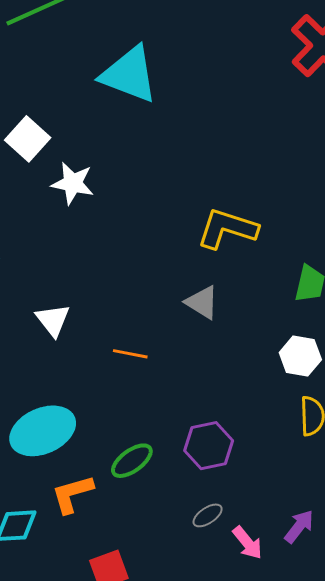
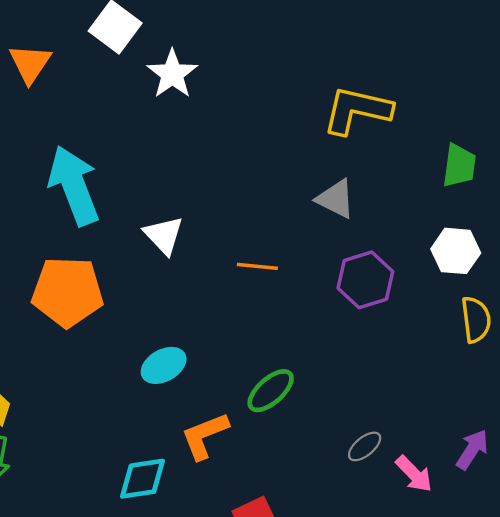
white star: (73, 183) -> (172, 74), turned 30
cyan ellipse: (43, 431) -> (164, 365), size x0.6
purple hexagon: (209, 446) -> (365, 280), moved

